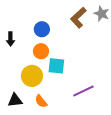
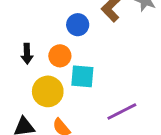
blue circle: (42, 29) -> (78, 25), moved
black arrow: (10, 39) -> (27, 54), moved

